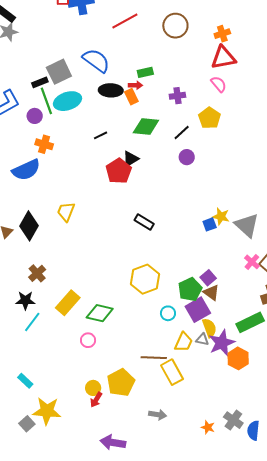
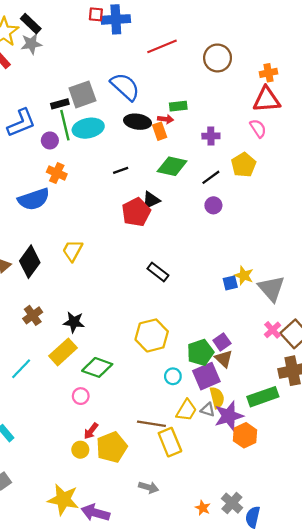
black star: (25, 300) -> (74, 322), moved
red arrow: (96, 400) -> (91, 431), moved
yellow star: (47, 411) -> (63, 499), moved

